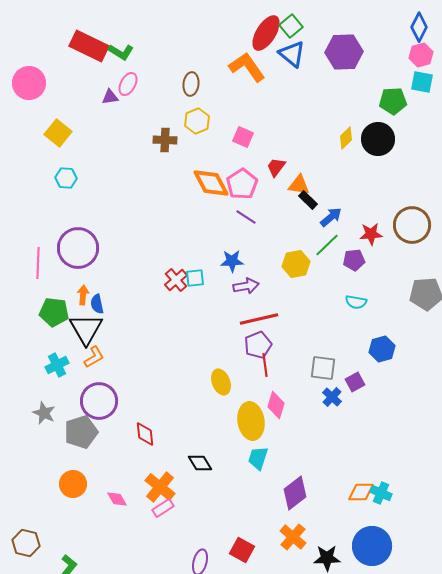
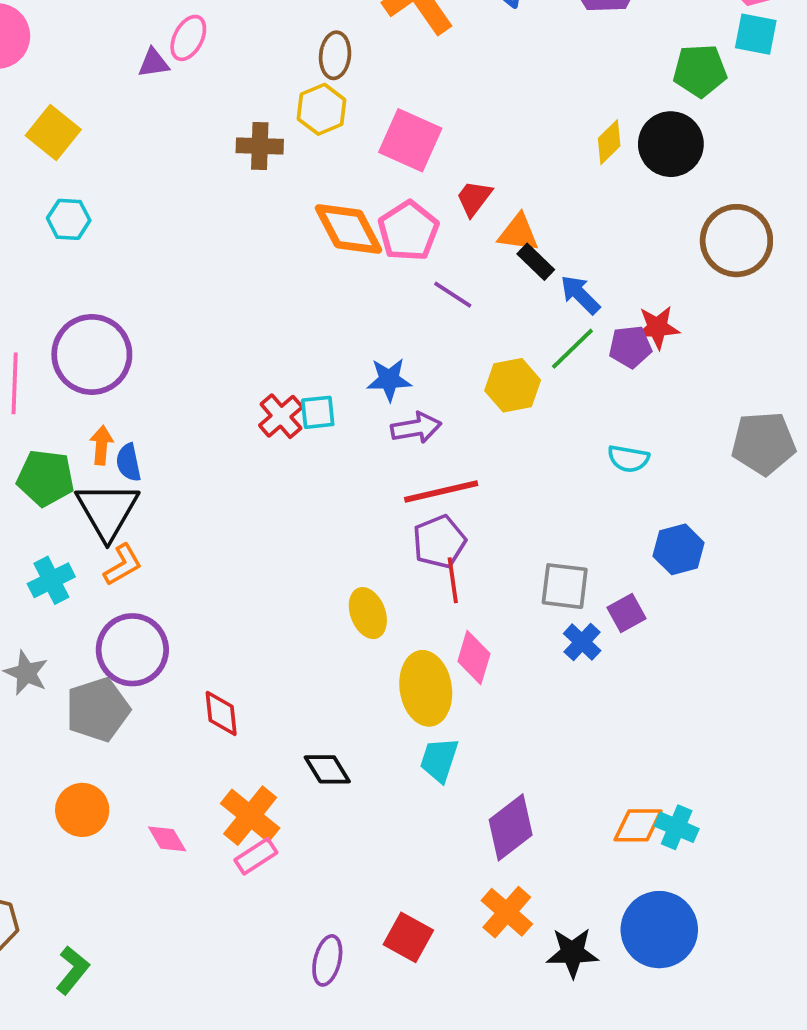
brown ellipse: (191, 84) -> (335, 55), moved
pink square: (243, 137) -> (410, 140), size x1.5
purple line: (246, 217) -> (453, 295), moved
blue arrow: (331, 217) -> (580, 295), turned -95
brown circle: (412, 225) -> (736, 241), moved
purple pentagon: (354, 260) -> (630, 347), moved

